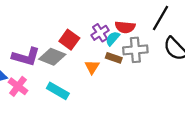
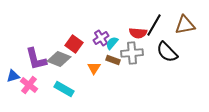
red semicircle: (125, 27) -> (138, 33), moved
purple L-shape: (26, 57) -> (36, 59), turned 60

